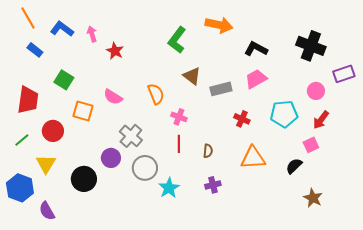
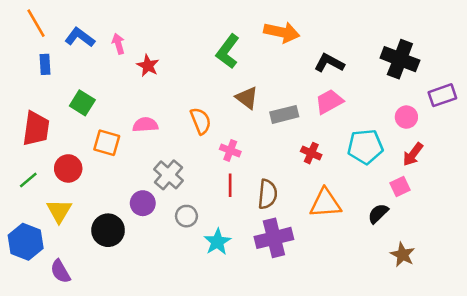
blue rectangle: (35, 50) -> (45, 64), turned 49
pink semicircle: (113, 97) -> (145, 125), turned 144
brown semicircle: (208, 151) -> (268, 194), size x1.6
gray circle: (145, 168) -> (186, 216), size x0.7
purple cross: (213, 185) -> (274, 238), size x1.8

